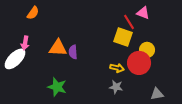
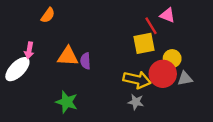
orange semicircle: (33, 13) -> (48, 15), moved
yellow square: (123, 37) -> (144, 43), turned -30
yellow arrow: (117, 68) -> (137, 80), size x1.6
gray triangle: (157, 94) -> (185, 79), moved

